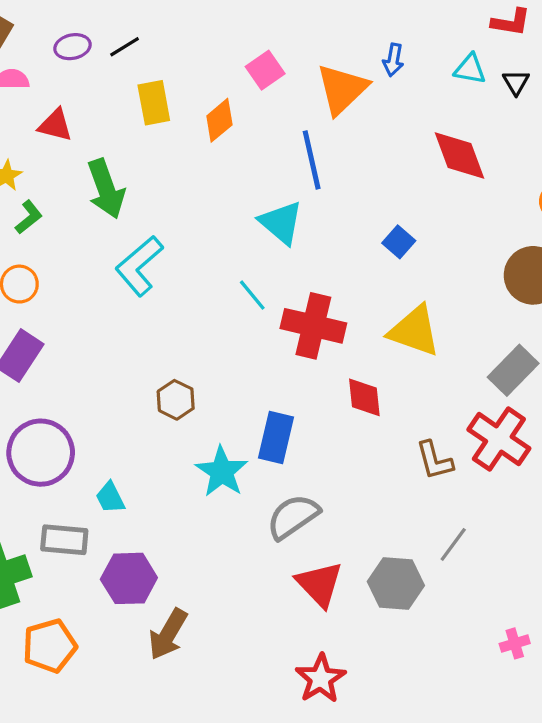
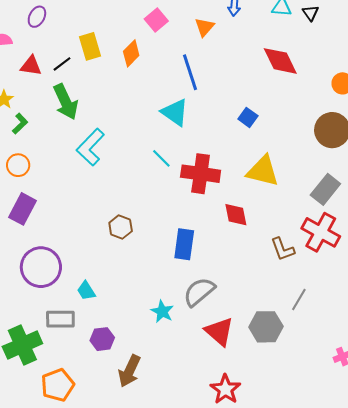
purple ellipse: (72, 47) -> (37, 17), turned -45
black line: (125, 47) -> (62, 64), moved
orange triangle: (342, 89) -> (204, 27), size x0.6
cyan star: (222, 472) -> (162, 311), moved, size x0.7
purple hexagon: (129, 578) -> (102, 339), size x0.7

